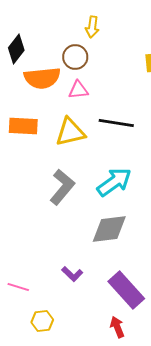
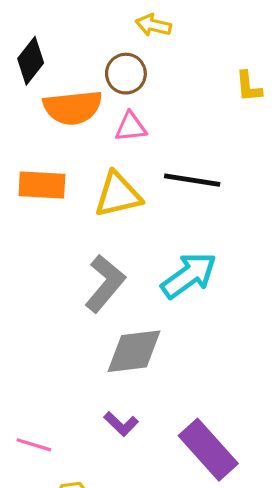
yellow arrow: (92, 27) -> (153, 25), turned 95
gray diamond: (109, 229) -> (134, 351), moved

